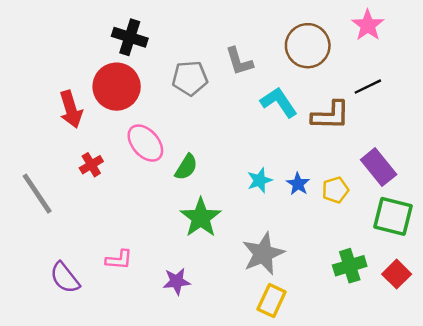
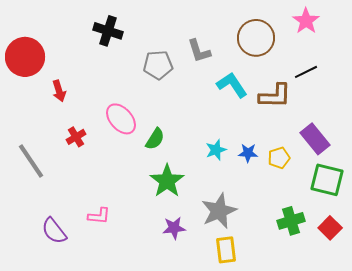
red circle: (117, 87) -> (25, 57), moved
red arrow: (71, 109) -> (59, 91), size x0.7
blue star: (298, 184) -> (248, 153), turned -30
purple star: (177, 281) -> (174, 228), moved
yellow rectangle: (272, 301) -> (226, 250), turned -32

